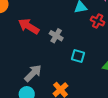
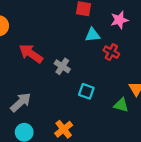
gray arrow: (33, 73) -> (21, 102), moved

